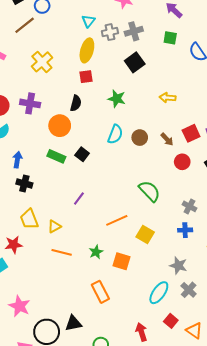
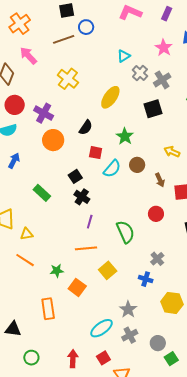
gray cross: (134, 31) -> (162, 80), turned -36
gray cross: (110, 32) -> (140, 73), turned 35
yellow ellipse: (87, 50) -> (110, 97), moved
yellow cross: (42, 62) -> (68, 79), turned -30
red square: (86, 77) -> (96, 153), moved
orange circle: (60, 126) -> (53, 140), moved
brown circle: (140, 138) -> (137, 165), moved
brown arrow: (167, 139) -> (160, 180), moved
green rectangle: (56, 156) -> (42, 193), moved
red circle: (182, 162) -> (156, 214), moved
black cross: (24, 183) -> (82, 197), moved
purple line: (79, 199) -> (90, 222), moved, turned -40

